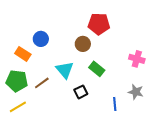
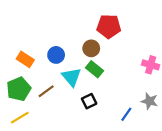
blue circle: (41, 39) -> (56, 55), moved
green rectangle: (97, 69) -> (95, 69), moved
green pentagon: (17, 81) -> (19, 89), turned -30
blue line: (115, 104) -> (126, 114), turned 40

